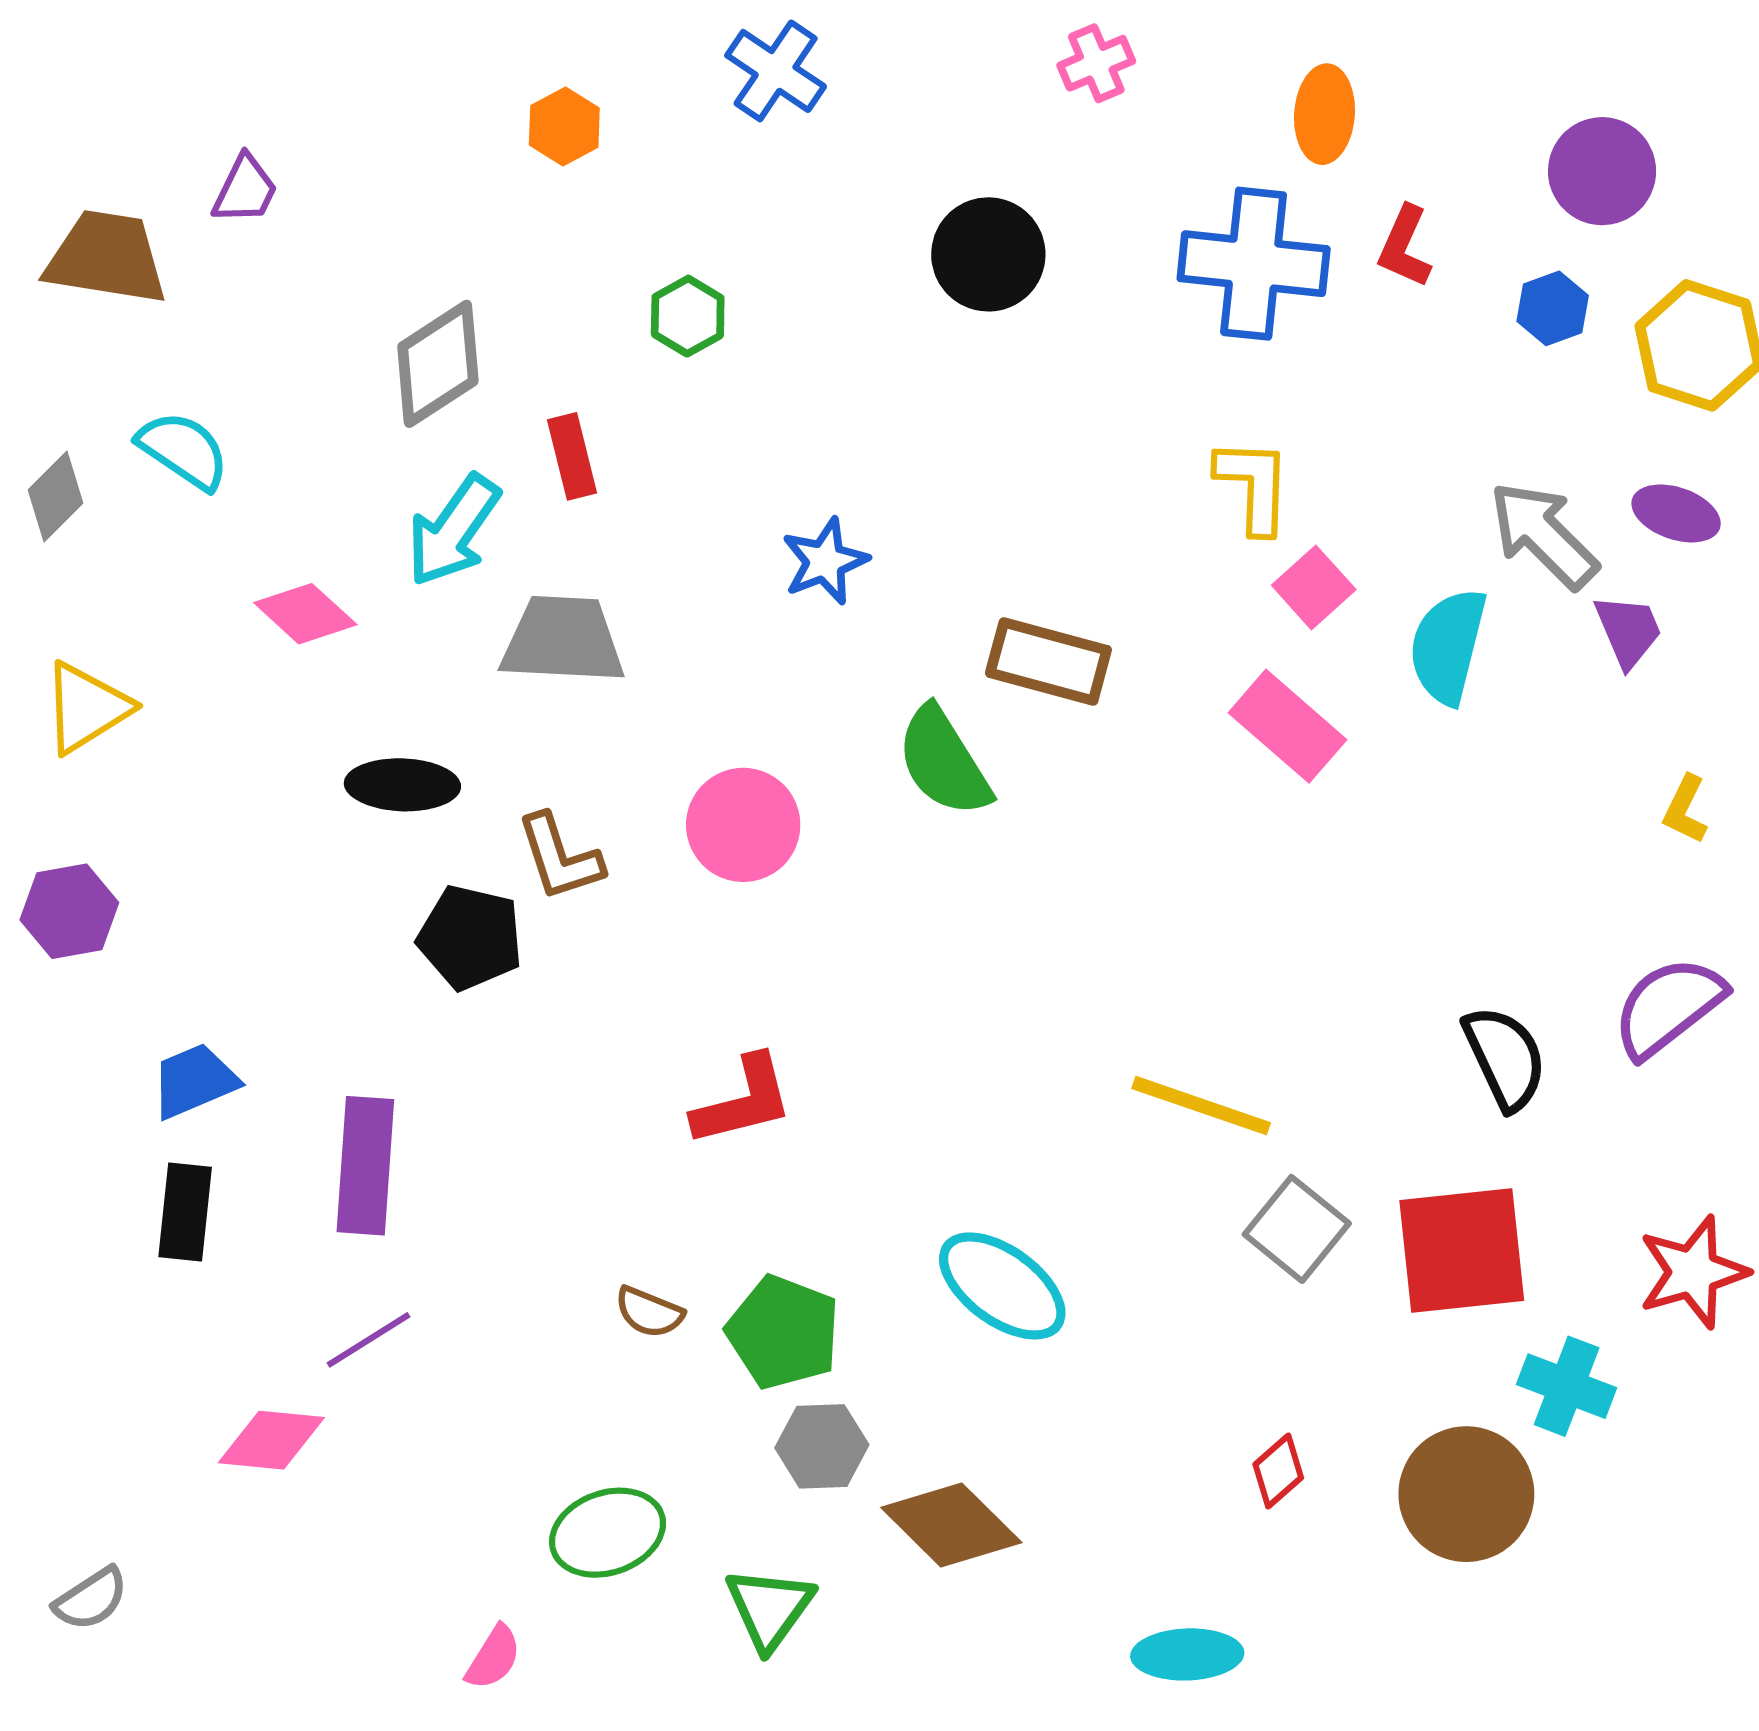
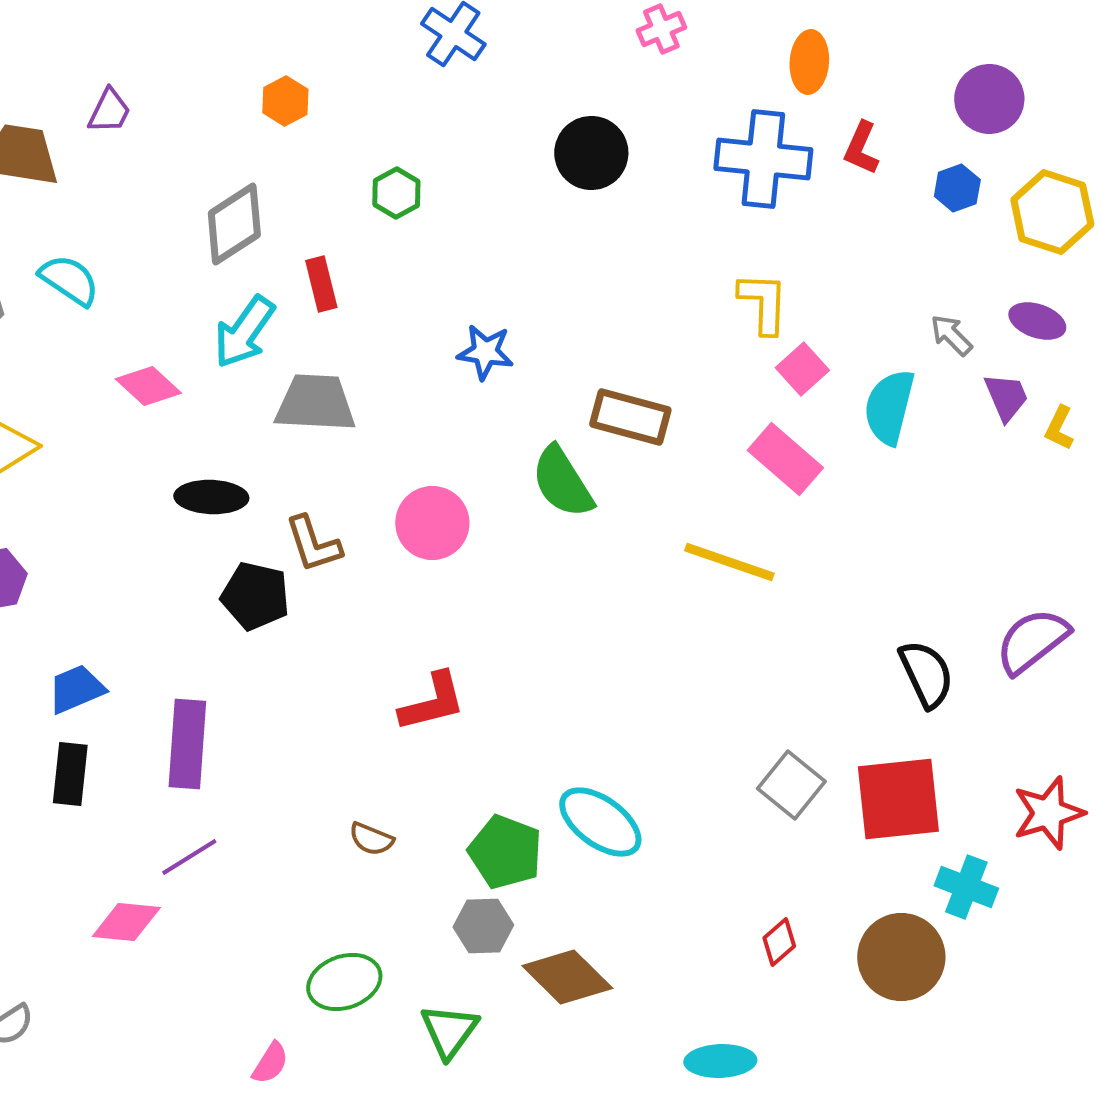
orange hexagon: (564, 126) -> (285, 101), moved
gray arrow: (1543, 535) -> (951, 335), size x0.6
blue star: (825, 561) -> (485, 352), turned 30
yellow L-shape: (1685, 809) -> (1059, 428), moved
yellow line: (1201, 1106) -> (729, 562), moved
green pentagon: (783, 1332) -> (505, 852), moved

